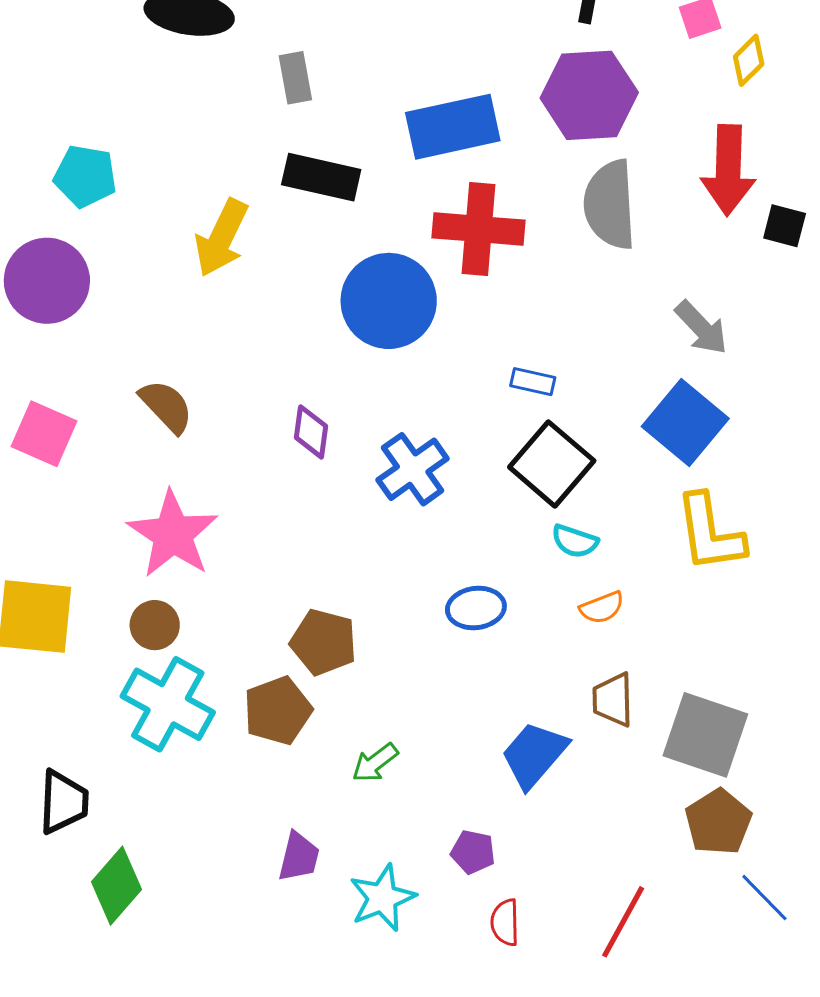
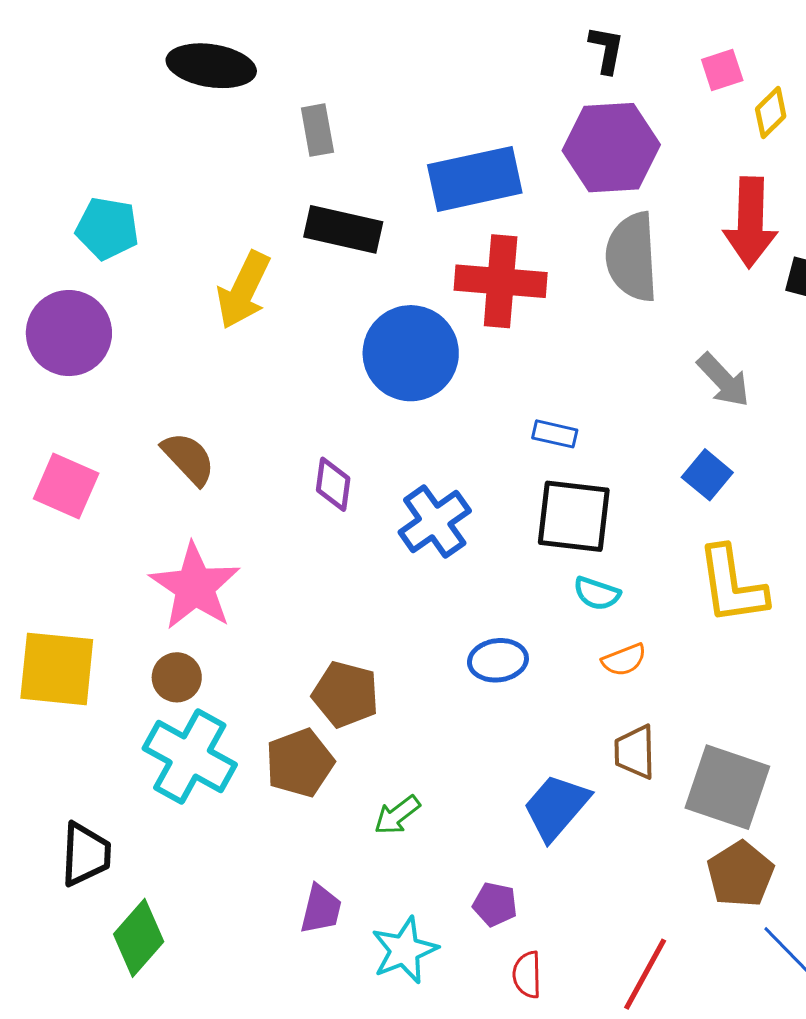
blue square: (685, 423) -> (707, 475), size x0.6
black square: (552, 464) -> (574, 516), turned -34

